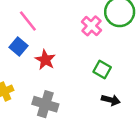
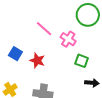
pink line: (28, 21) -> (44, 29), moved
pink cross: (91, 26) -> (68, 39), moved

